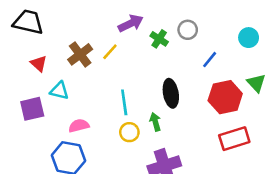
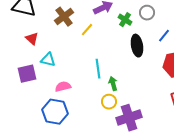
brown cross: (80, 54) -> (64, 17), moved
black ellipse: (171, 93) -> (137, 46), moved
green arrow: (155, 122) -> (113, 84), moved
yellow circle: (129, 132) -> (109, 102), moved

